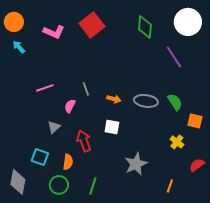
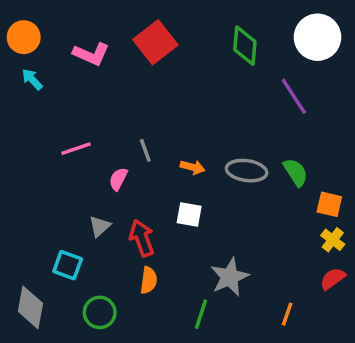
gray triangle: (54, 127) -> (100, 226), moved
yellow cross: (177, 142) -> (333, 240), moved
orange semicircle: (68, 162) -> (149, 280), moved
green line: (93, 186) -> (201, 314), moved

